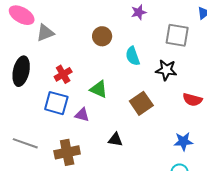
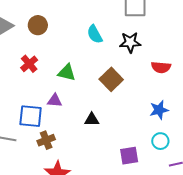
brown circle: (102, 36) -> (38, 25), moved
blue square: (56, 103) -> (31, 116), moved
brown cross: (67, 152) -> (46, 140), size x0.7

